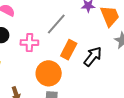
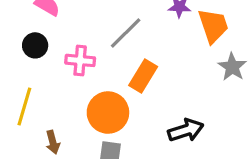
black arrow: (93, 57) -> (186, 130), moved, turned 30

